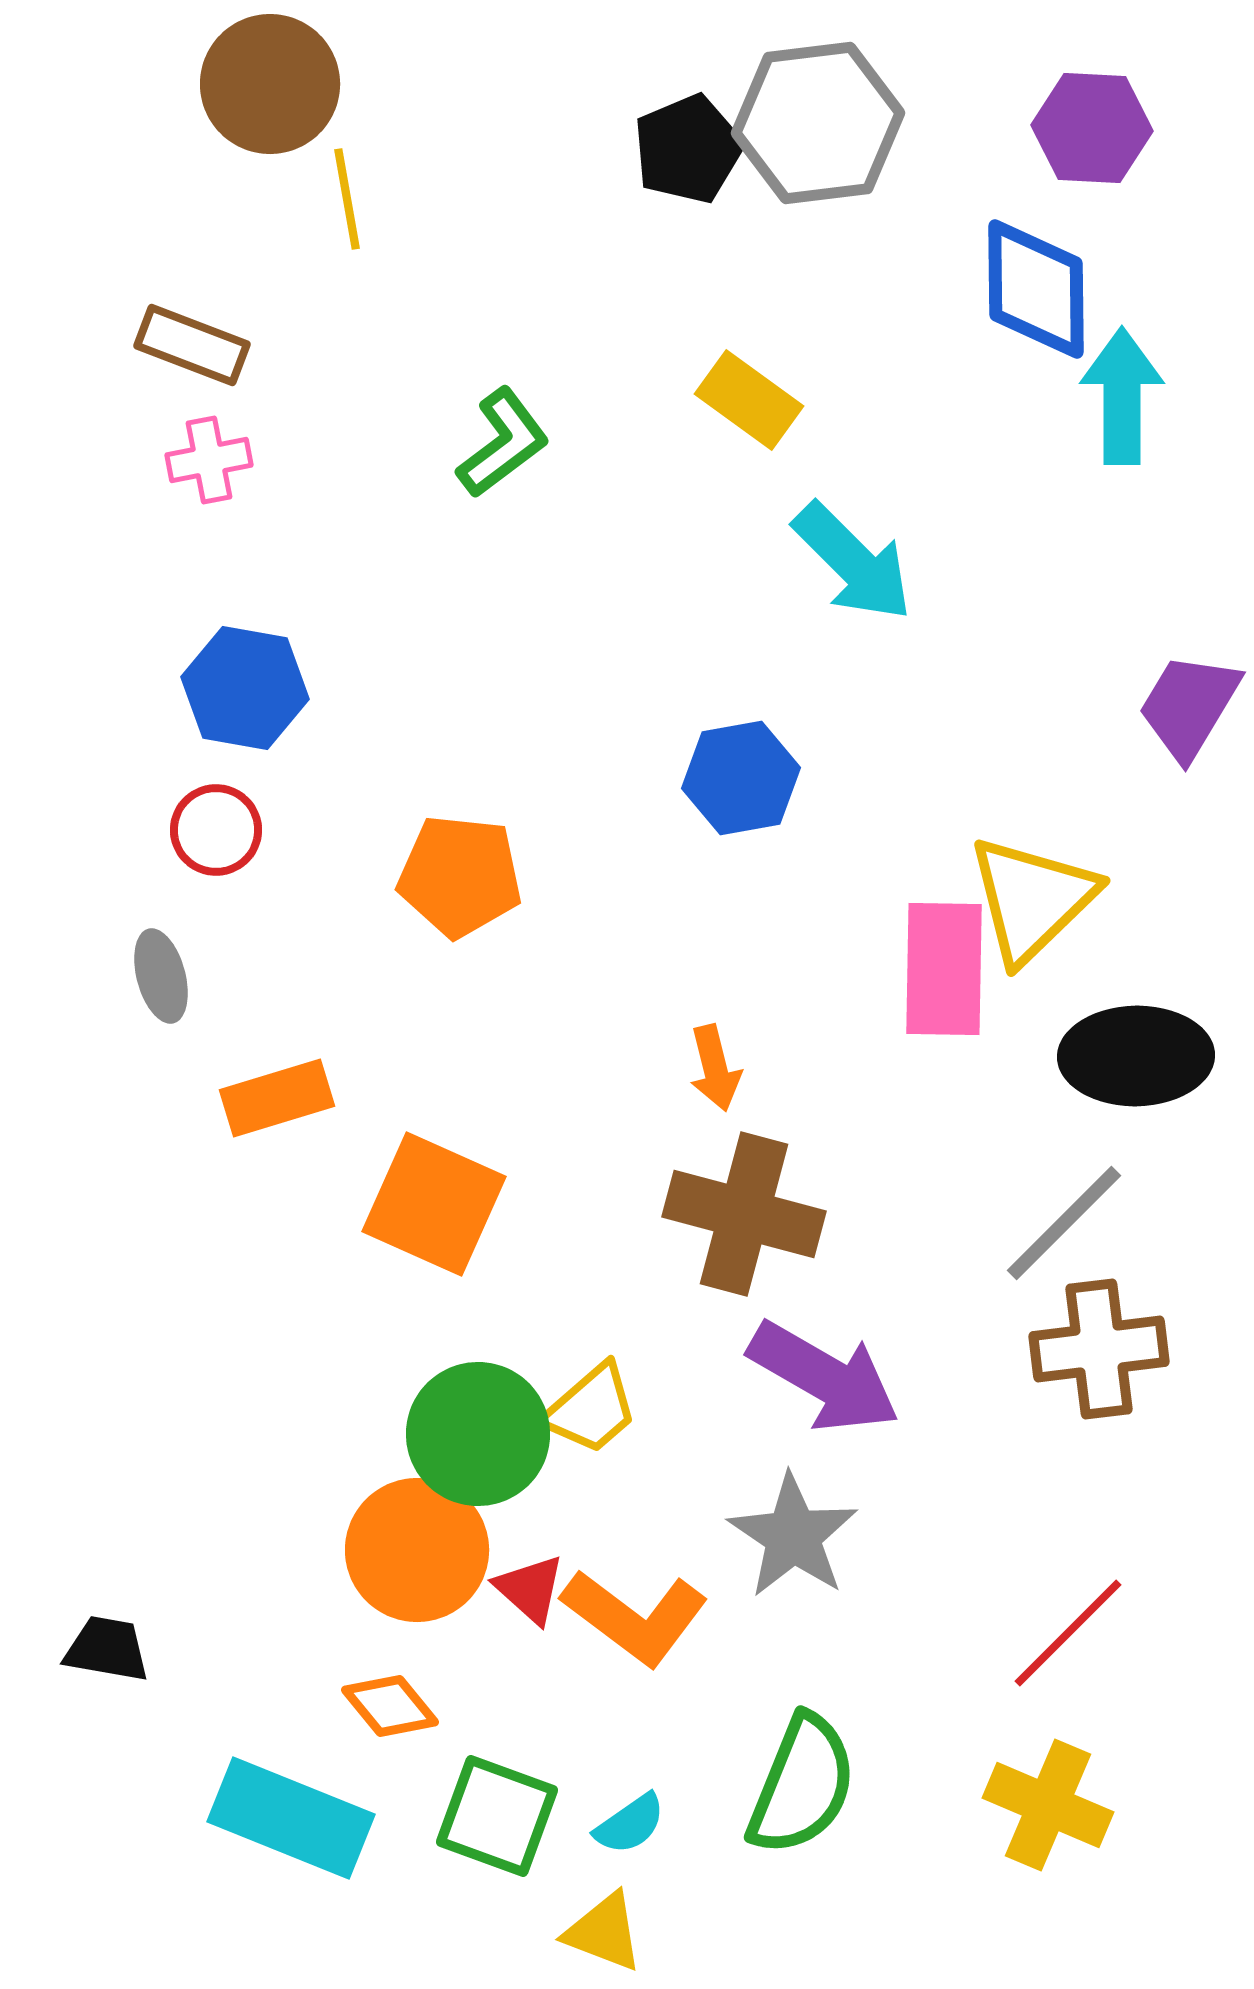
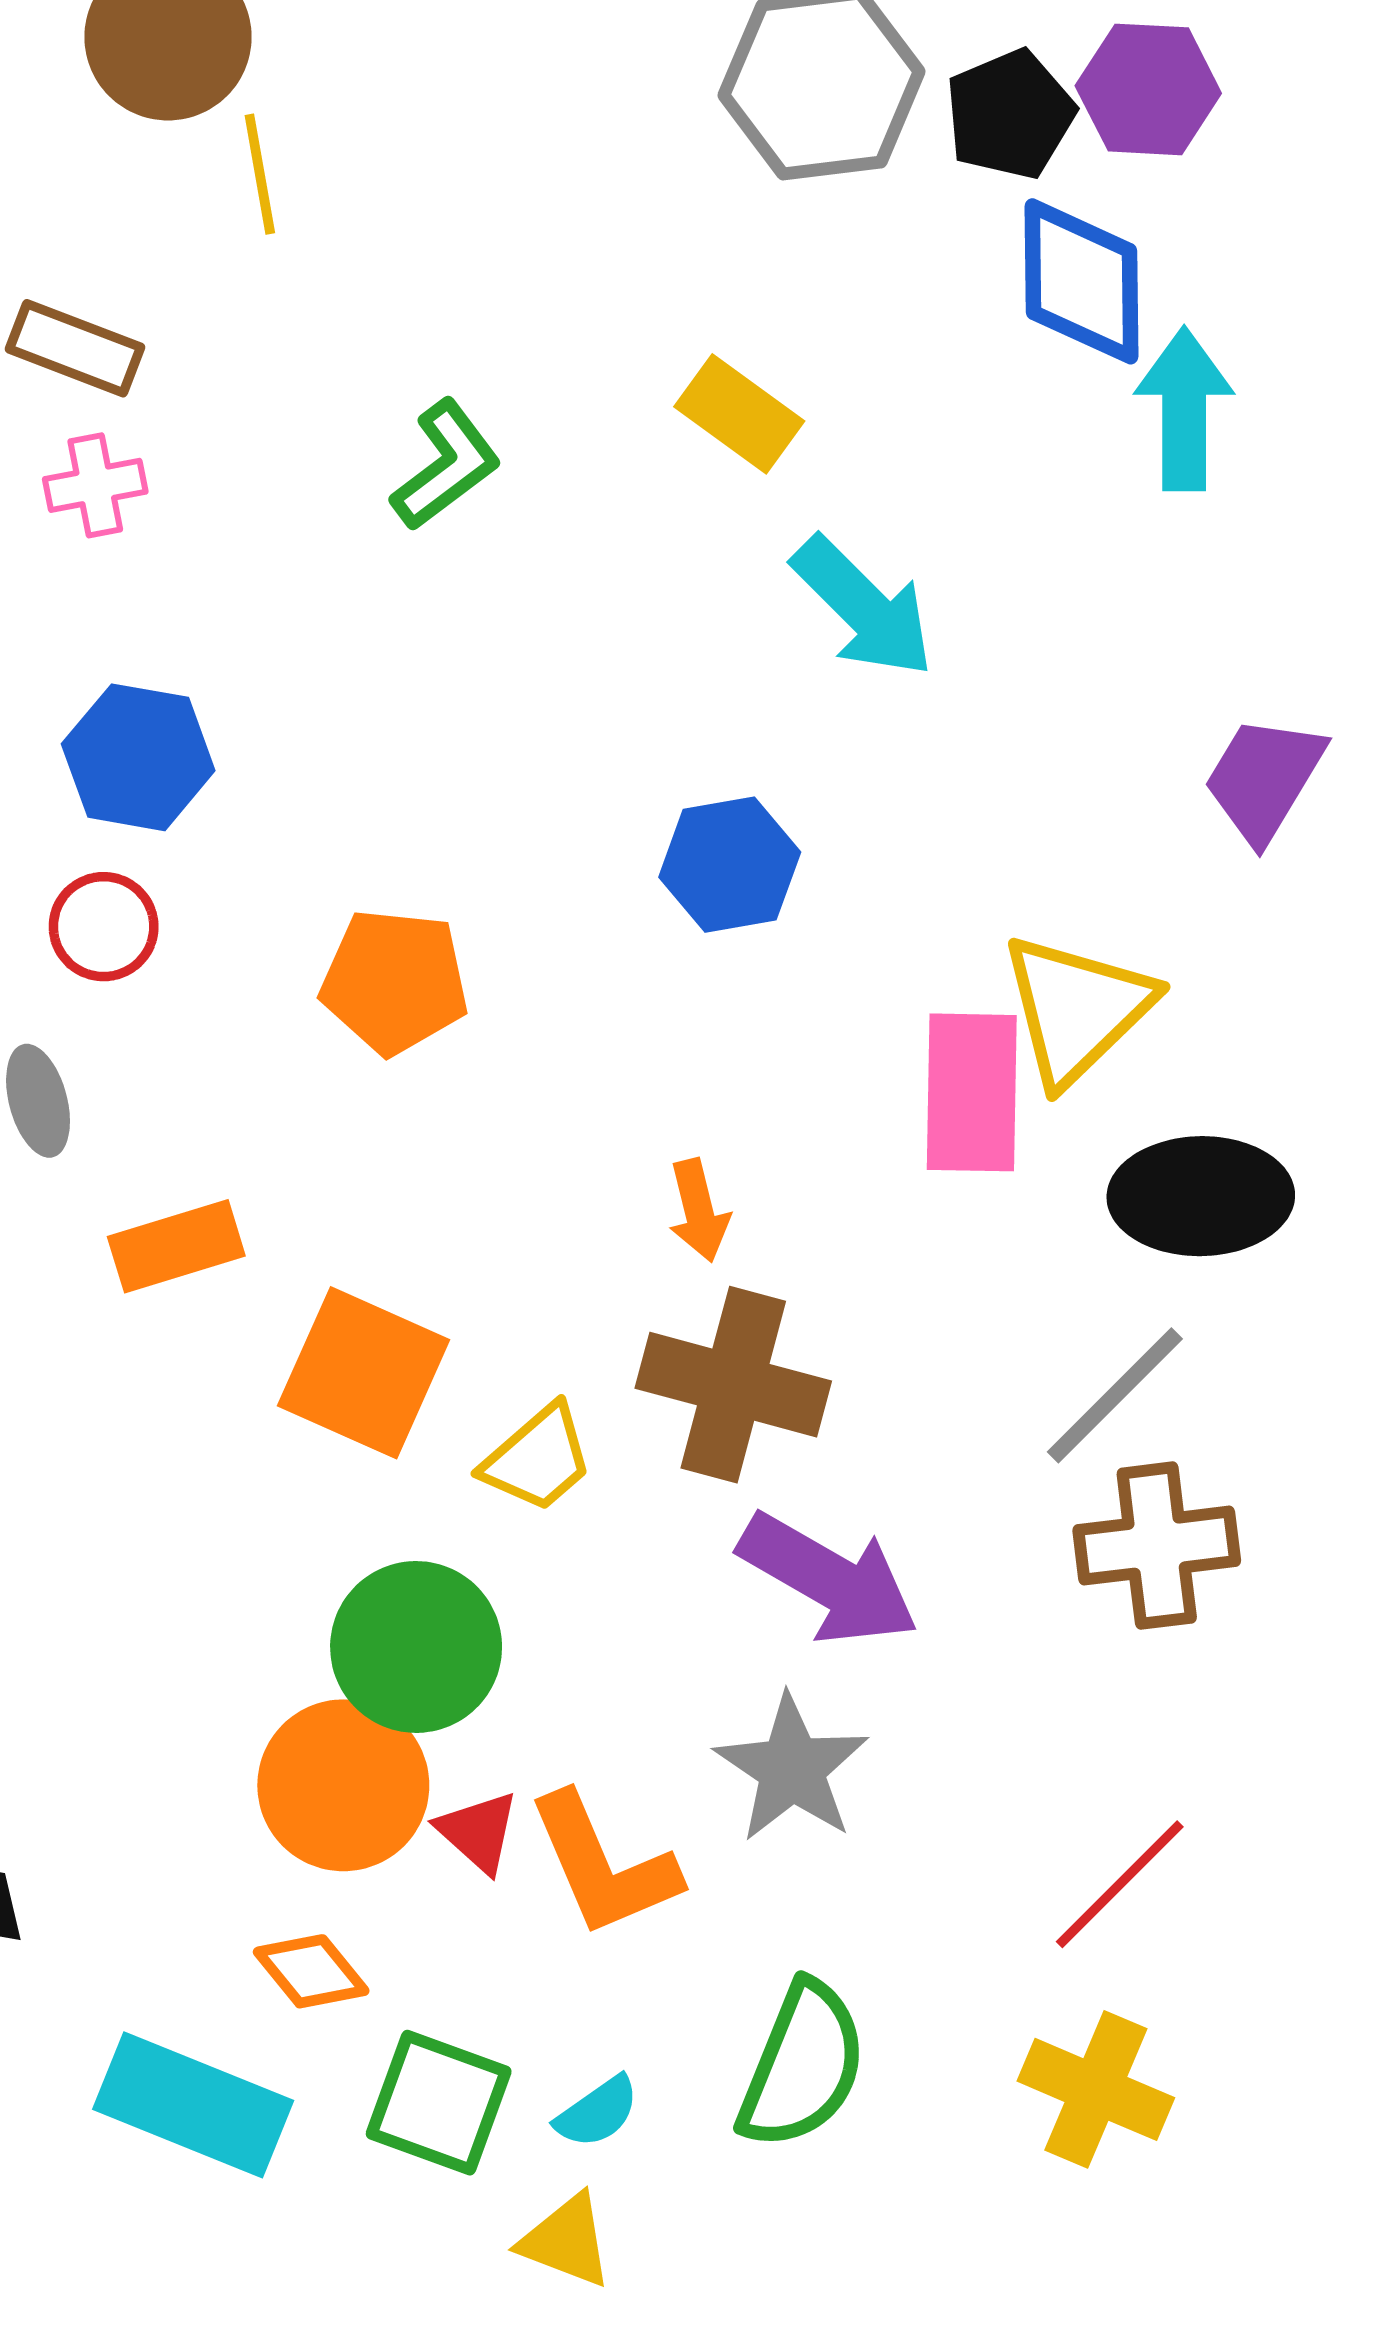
black pentagon: (688, 149) -> (1010, 114), moved
yellow trapezoid: (591, 1409) -> (538, 1459), moved
orange L-shape: (635, 1617) -> (603, 1865), turned 30

